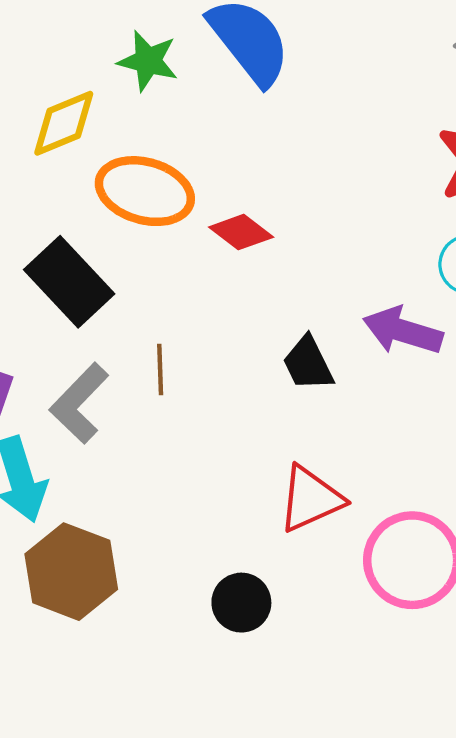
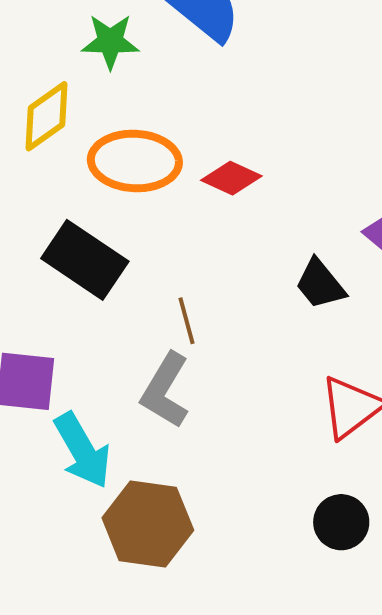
gray L-shape: (79, 403) -> (165, 390), moved
black circle: (241, 603) -> (341, 522), moved

